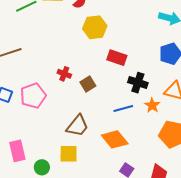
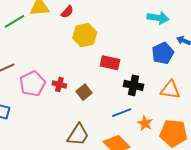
pink pentagon: (33, 96) -> (32, 84), moved
orange star: (152, 105) -> (145, 123), moved

